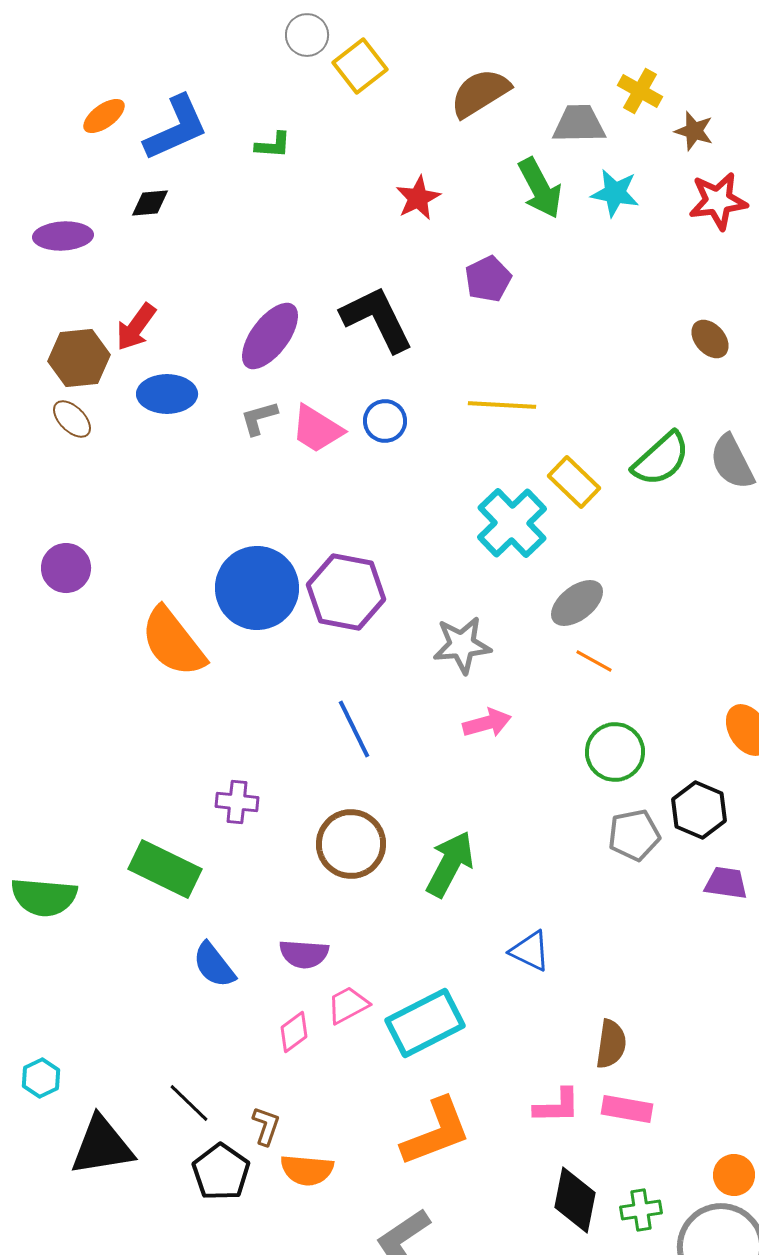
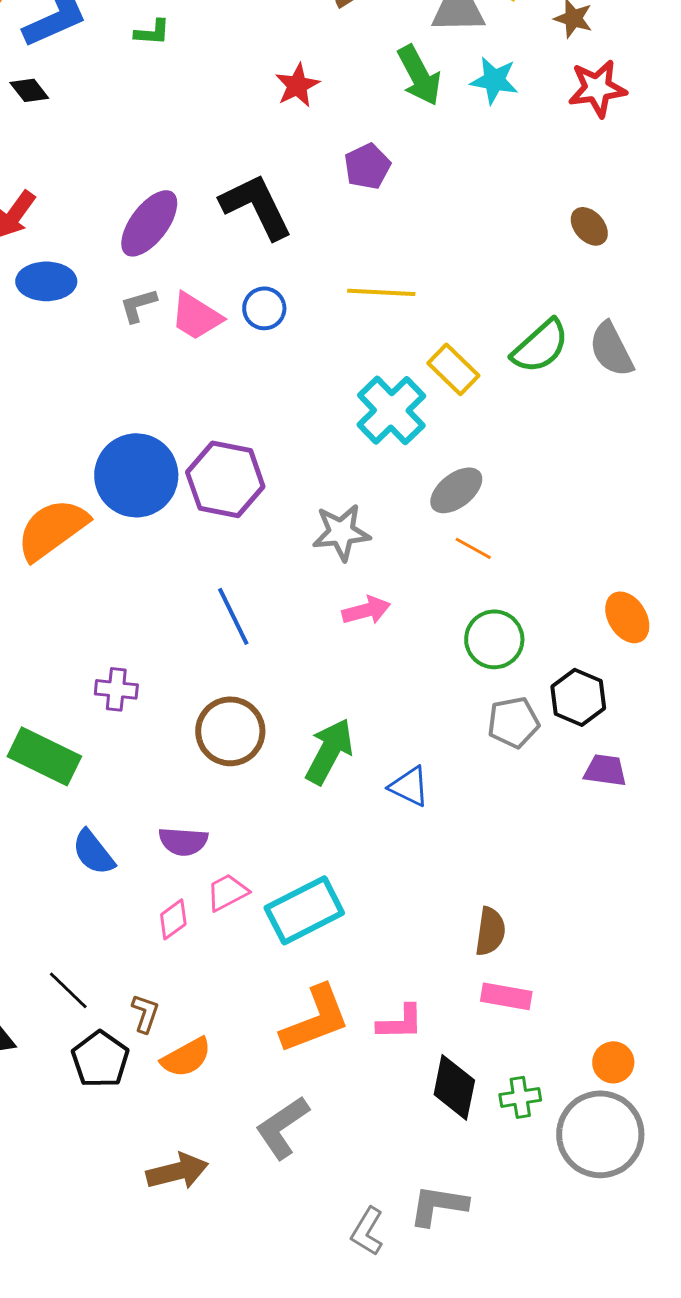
black diamond: (150, 203) -> (29, 90), turned 57
orange semicircle: (173, 642) -> (52, 529), turned 92
blue triangle: (530, 951) -> (409, 786), moved
pink L-shape: (557, 1106) -> (400, 1022), moved
orange semicircle: (307, 1170) -> (186, 1057), turned -34

